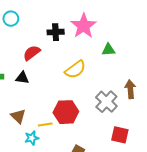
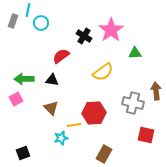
black cross: (56, 32) -> (84, 36), turned 35
gray cross: (106, 102) -> (133, 103), turned -30
brown triangle: (18, 116) -> (51, 108), moved

